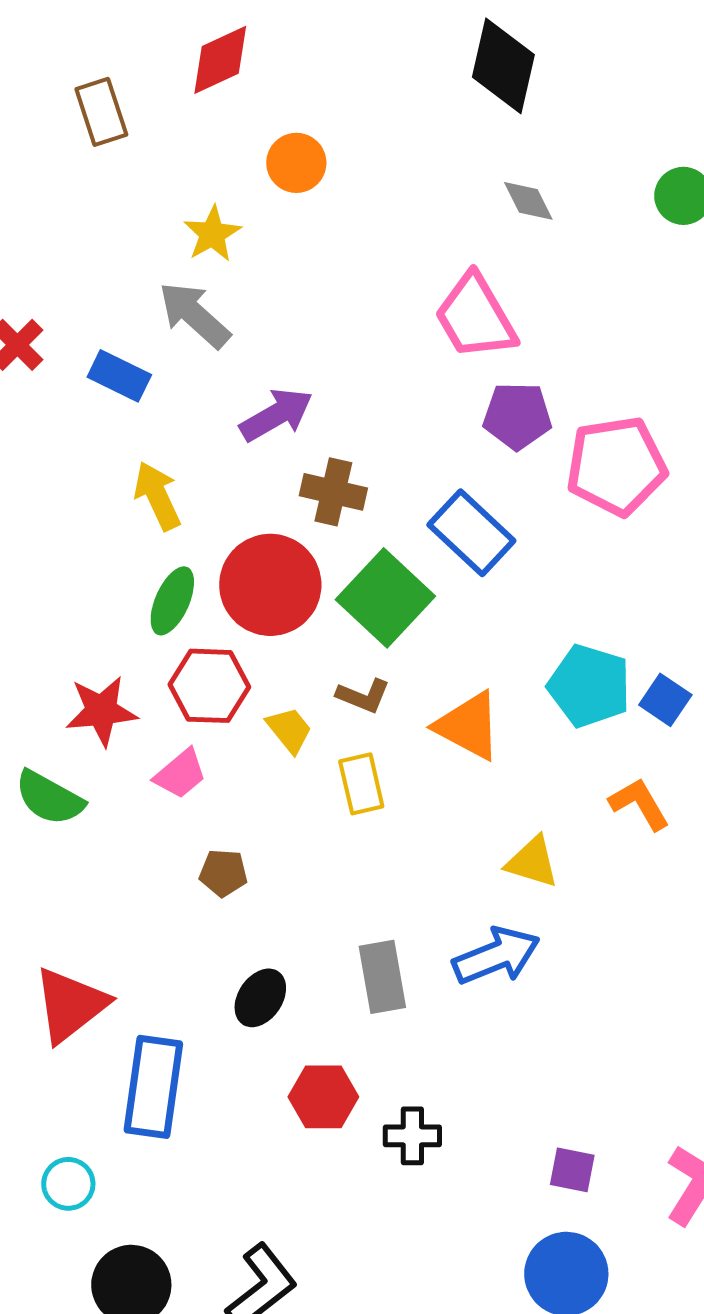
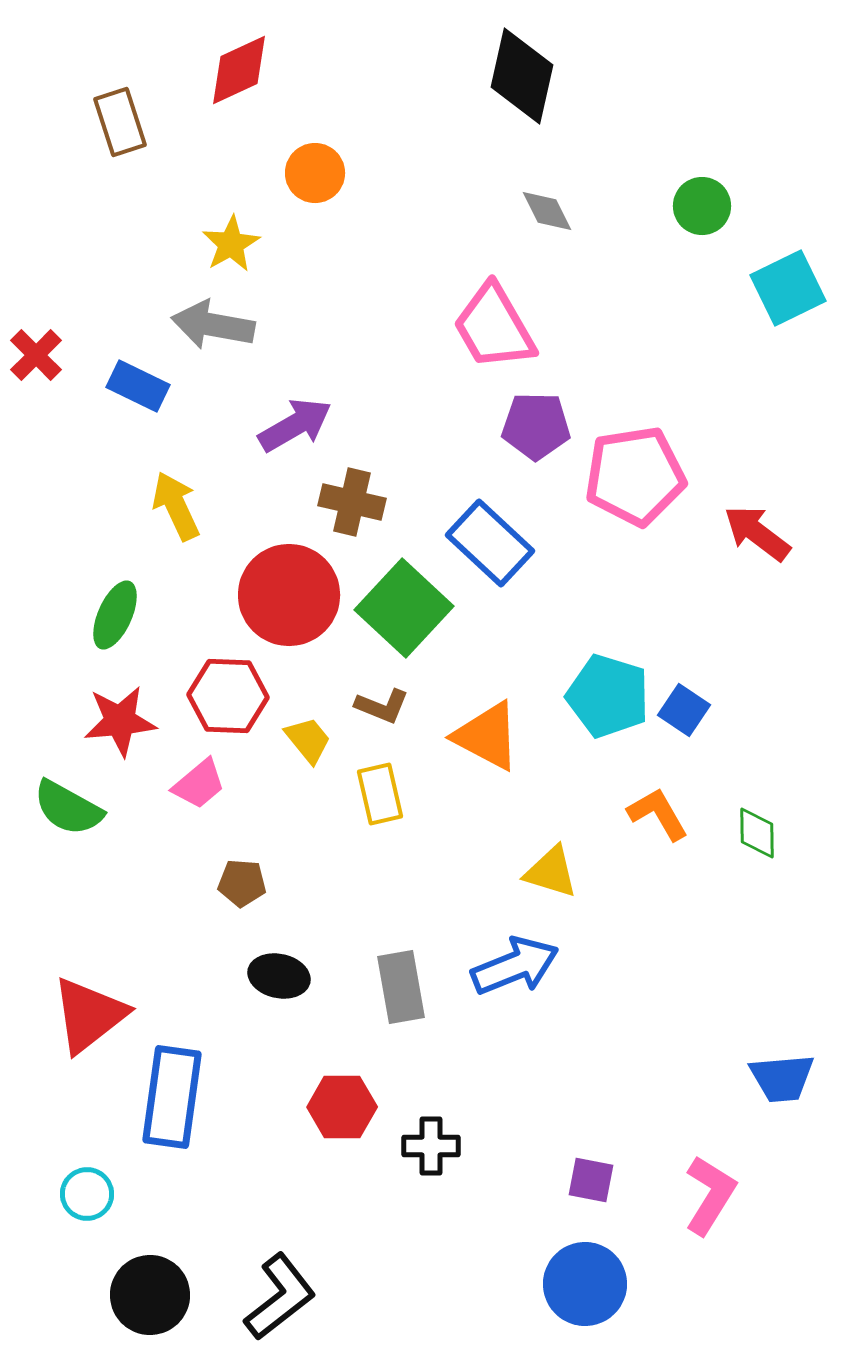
gray arrow: (194, 315) -> (213, 325), turned -32
green ellipse: (172, 601) -> (115, 615), moved
black ellipse: (260, 998) -> (279, 976), moved, turned 68

